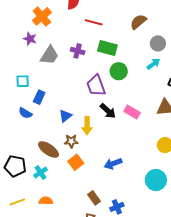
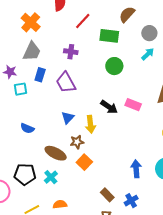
red line: (94, 22) -> (83, 21), turned -54
purple star: (30, 39) -> (10, 72), moved
green rectangle: (107, 48) -> (109, 36), moved
gray trapezoid: (49, 55) -> (32, 51), moved
purple trapezoid: (96, 86) -> (66, 83), moved
blue rectangle: (39, 97) -> (40, 75), moved
blue semicircle: (25, 113) -> (27, 128), moved
blue arrow: (113, 164) -> (136, 169), moved, turned 114

